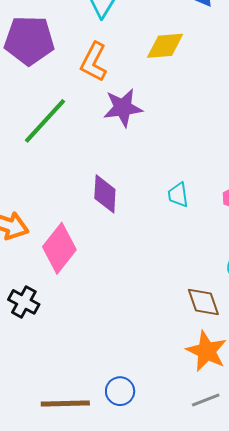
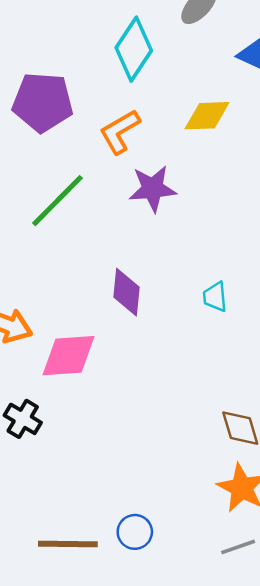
orange L-shape: (94, 62) -> (120, 132), turned 30
pink diamond: (59, 248) -> (69, 356), turned 45

